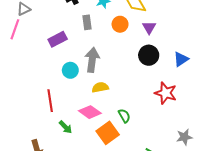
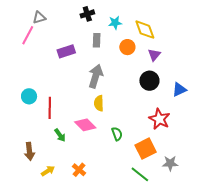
cyan circle: (70, 70) -> (29, 96), moved
yellow semicircle: (100, 87) -> (99, 103), turned -91
orange square: (108, 133) -> (146, 149), moved

